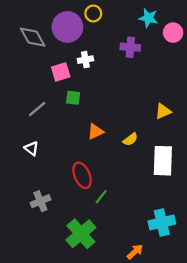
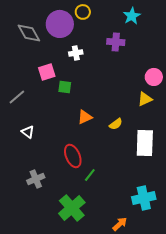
cyan star: (148, 18) -> (132, 16), turned 30
pink circle: (173, 33) -> (154, 77), moved
pink square: (61, 72) -> (47, 72), moved
gray line: (37, 109) -> (17, 97), moved

